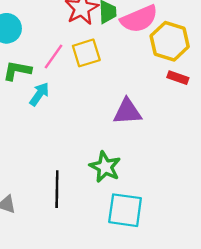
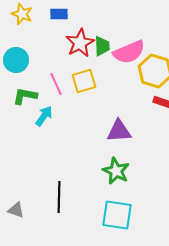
pink line: (53, 56) -> (56, 84), turned -60
green star: (105, 167) -> (116, 171), moved

